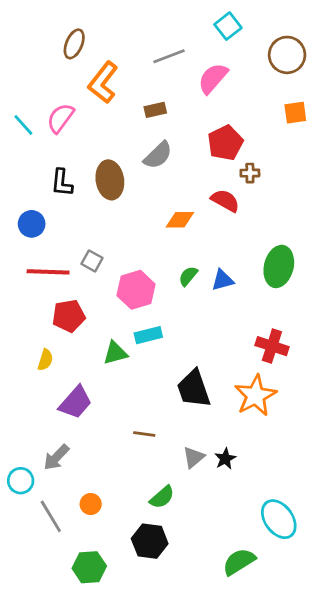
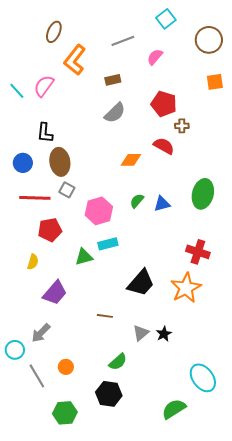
pink semicircle: (213, 78) -> (155, 57), size x0.7
red pentagon: (225, 143) -> (164, 104), turned -30
brown ellipse: (110, 180) -> (60, 162), moved
black trapezoid: (194, 389) -> (141, 283), turned -120

